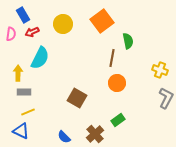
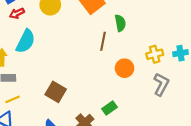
yellow cross: (160, 70) -> (155, 54), turned -35
orange circle: (117, 83) -> (125, 68), moved
brown square: (77, 98) -> (56, 92), moved

